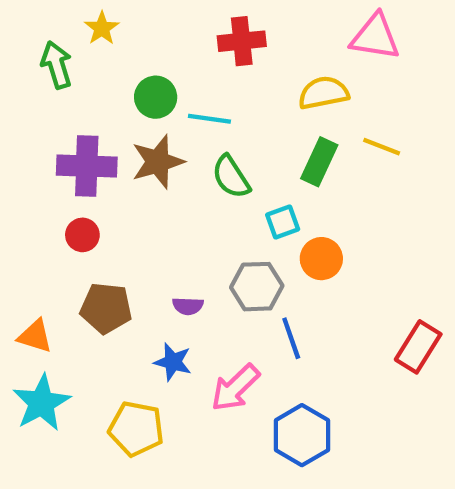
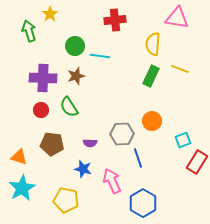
yellow semicircle: (324, 93) -> (153, 44), turned -75
brown star: (158, 162) -> (76, 76), size x0.7
green semicircle: (231, 177) -> (69, 107), moved
cyan square: (283, 222) -> (183, 140), moved
pink arrow: (235, 388) -> (112, 181), turned 110

